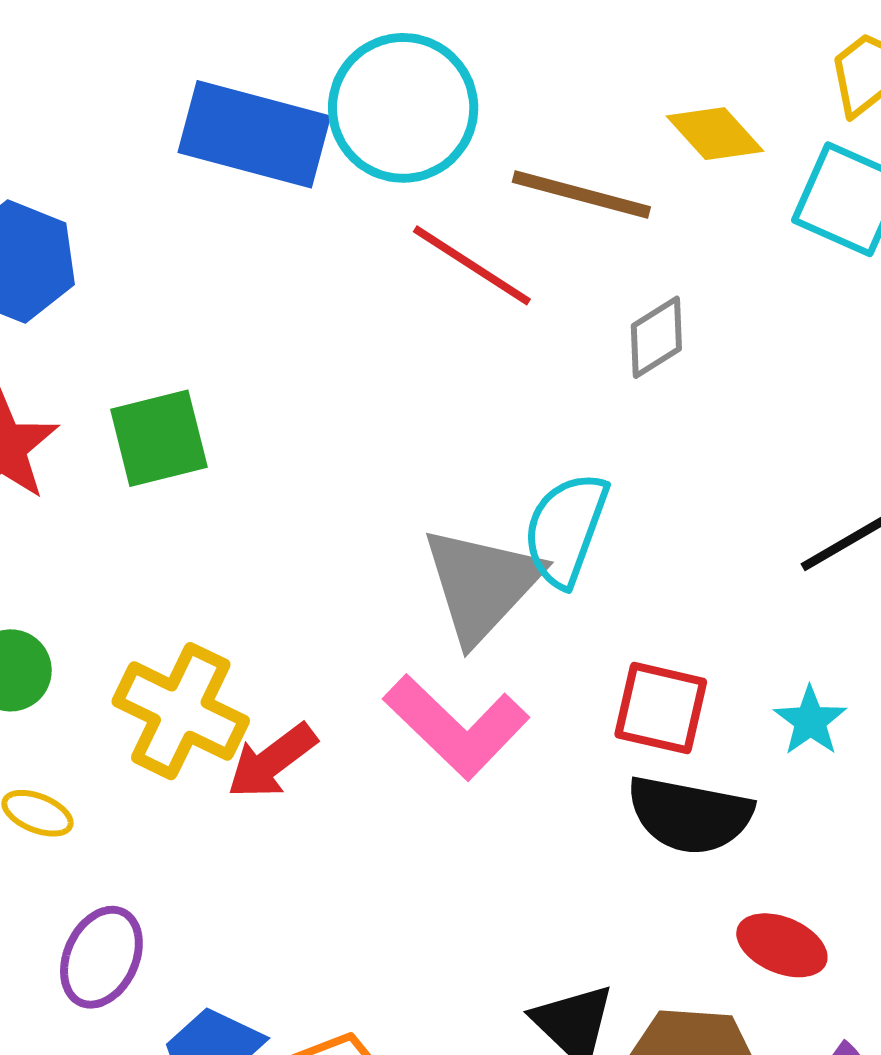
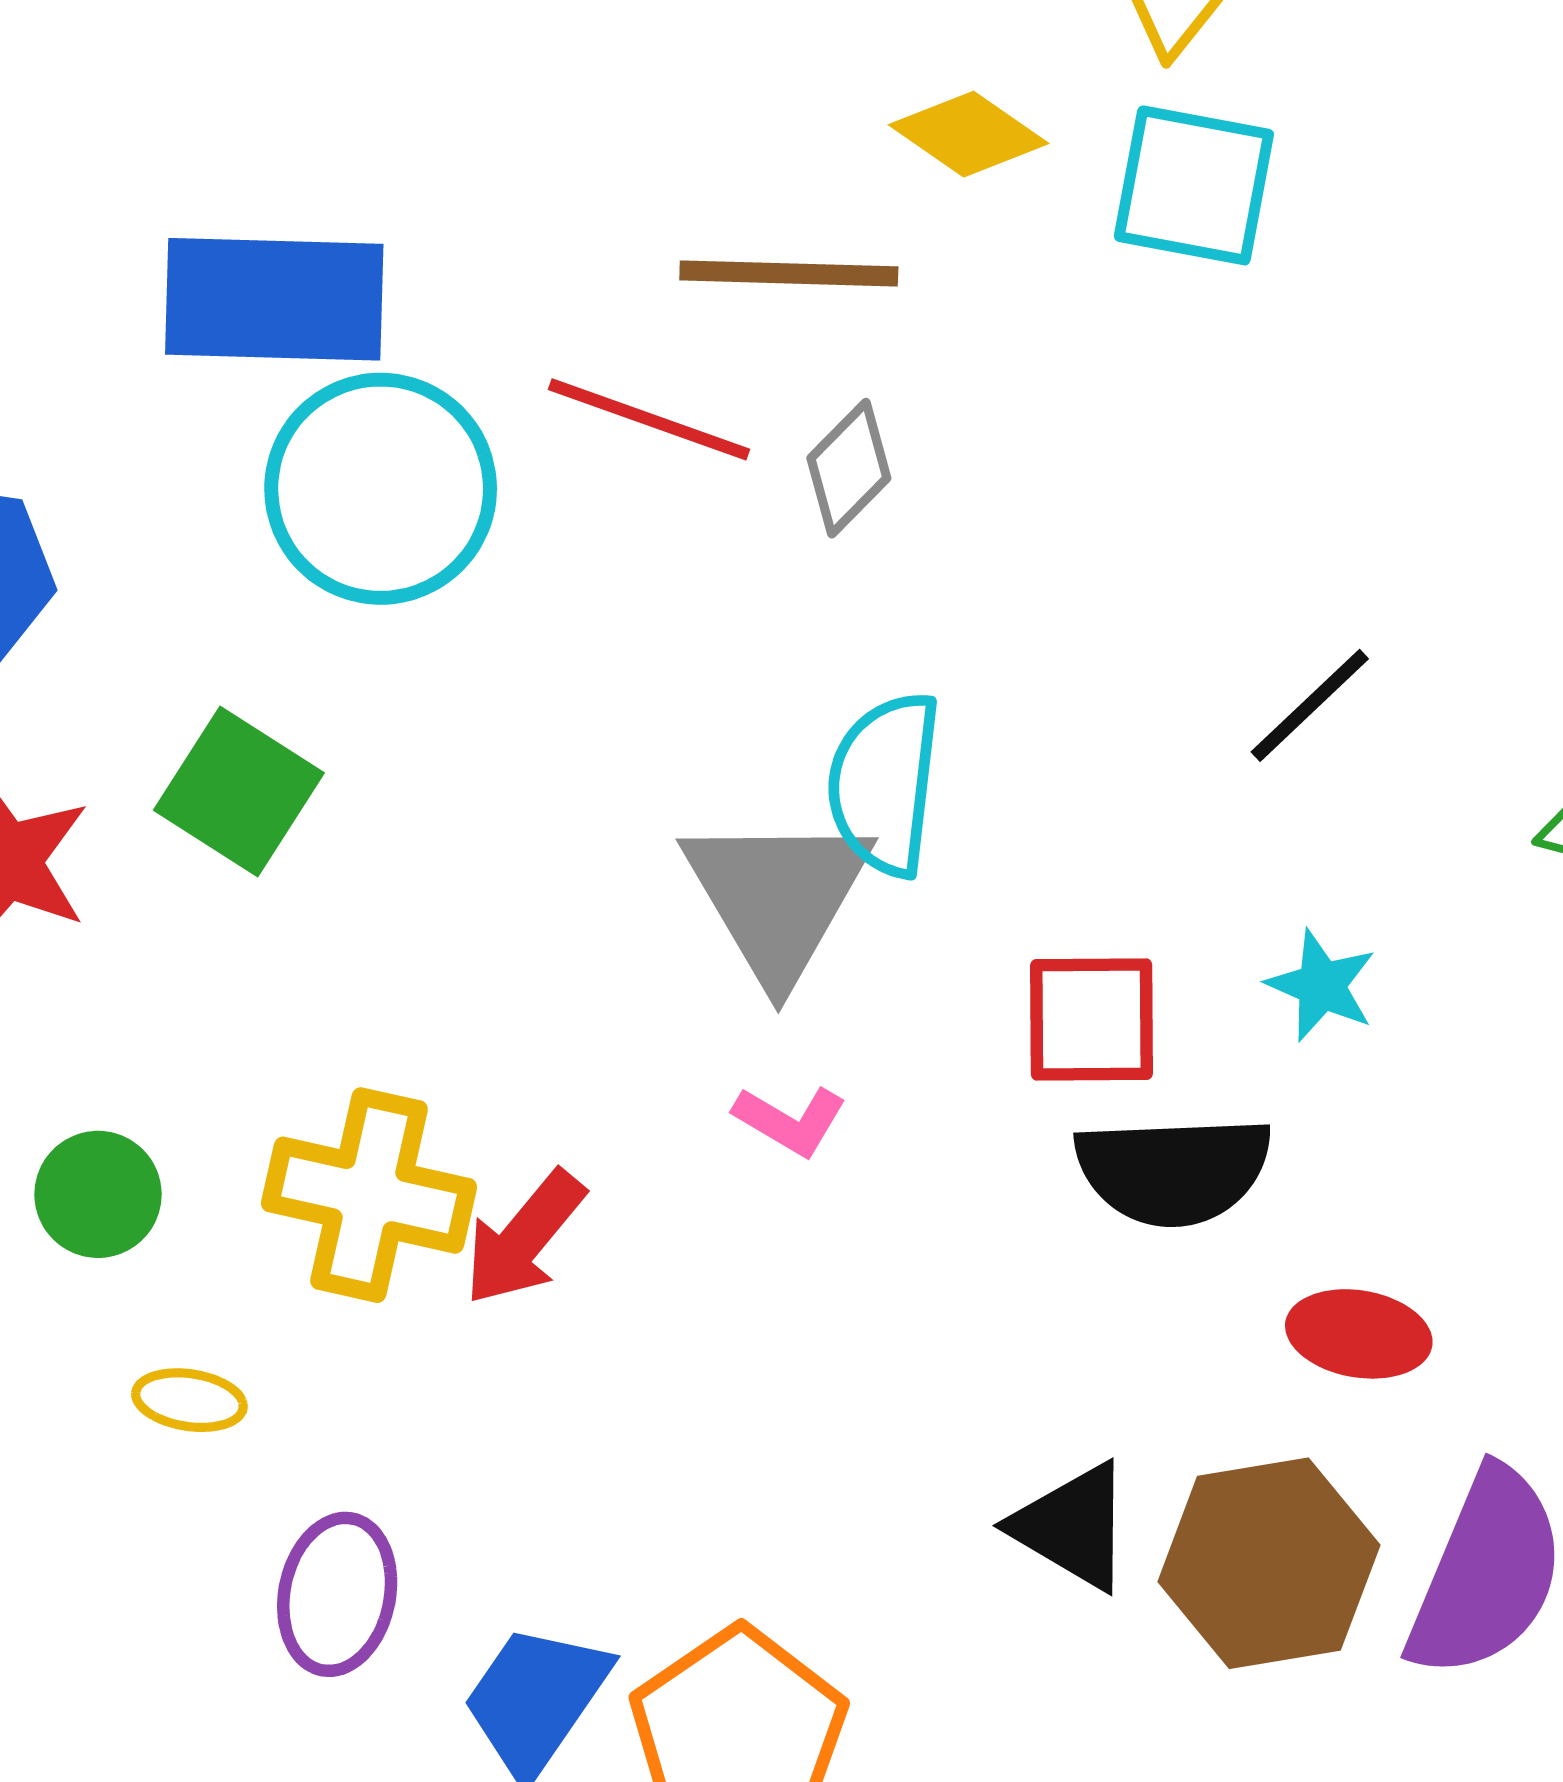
cyan circle: (403, 108) -> (381, 489), moved
gray diamond: (656, 337) -> (849, 468), moved
green square: (159, 438) -> (239, 792), turned -30
pink L-shape: (456, 727) -> (790, 1120), size x0.5

